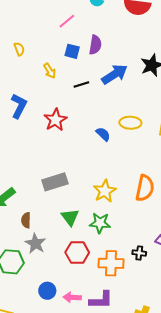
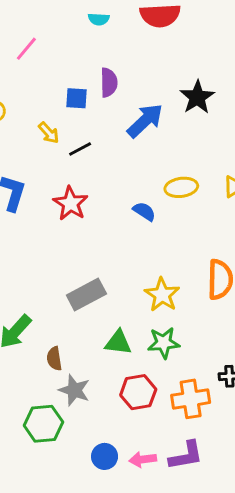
pink line: (67, 21) -> (26, 49), moved
black line: (81, 85) -> (80, 149), moved
green triangle: (70, 217) -> (118, 342), turned -36

